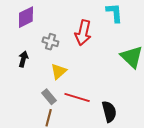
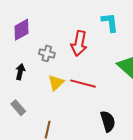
gray rectangle: (49, 97) -> (18, 108), moved
red line: (77, 98) -> (83, 84), moved

